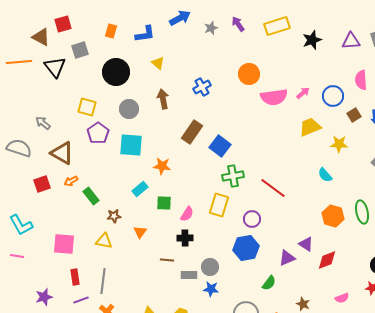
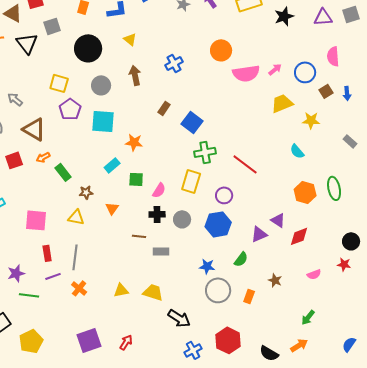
brown rectangle: (192, 132) -> (164, 108), size x0.6
gray circle: (210, 267) -> (182, 219), moved
blue star: (211, 289) -> (207, 266), moved

